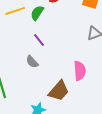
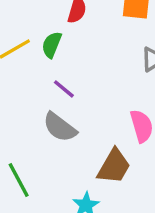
gray semicircle: (32, 62) -> (60, 127), size x1.5

